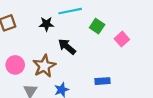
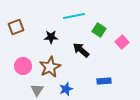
black star: (46, 24) -> (51, 37), moved
black arrow: (67, 47) -> (81, 50), moved

